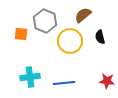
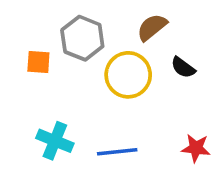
black semicircle: (100, 37) -> (183, 68), turned -40
cyan cross: (30, 77) -> (55, 141), turned 30

